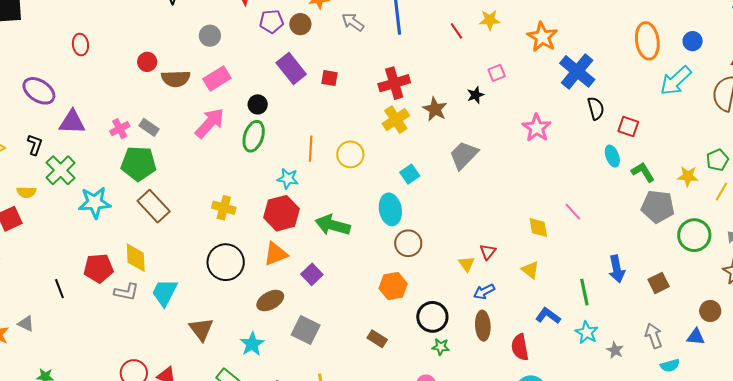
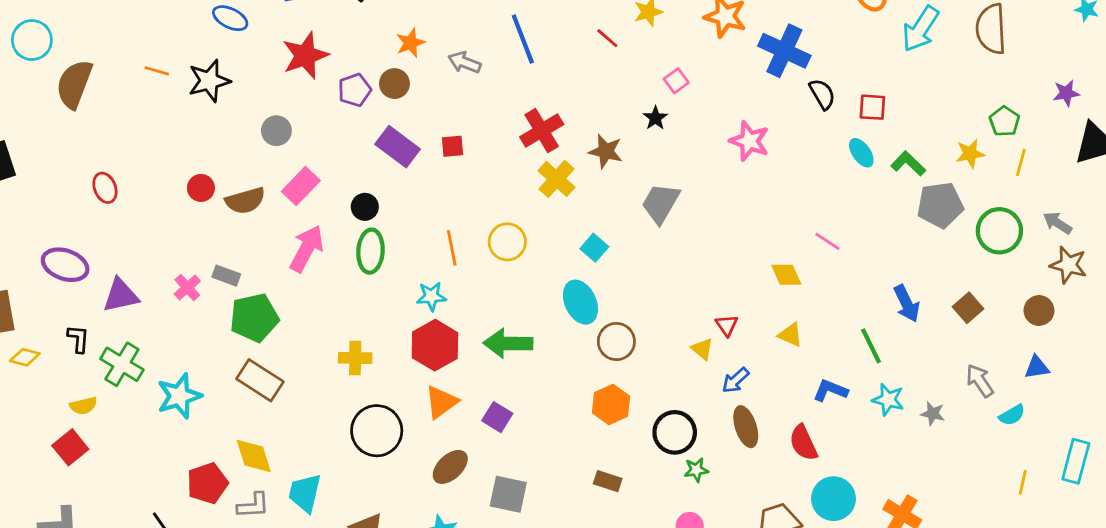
green pentagon: (139, 164) -> (254, 318), moved
brown circle: (710, 311) -> (1039, 311), moved

